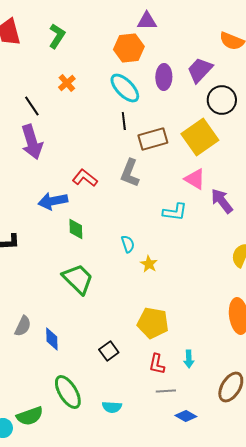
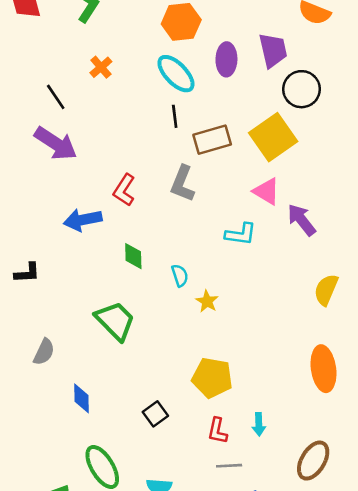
purple trapezoid: (200, 70) -> (273, 50), turned 124
purple arrow: (32, 142) -> (56, 143), turned -40
red L-shape: (85, 178) -> (124, 190), turned -95
green diamond: (76, 229) -> (133, 256), moved
gray semicircle: (23, 326) -> (44, 352), moved

